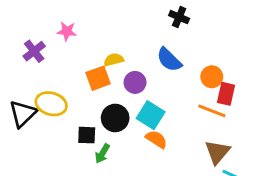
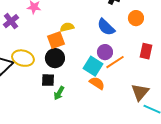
orange circle: (212, 77) -> (136, 18), moved
purple circle: (135, 82) -> (105, 52), moved
orange line: (212, 111) -> (115, 62), moved, turned -54
black circle: (115, 118) -> (55, 58), moved

